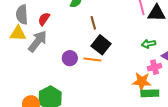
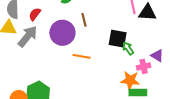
green arrow: (149, 44) -> (128, 48), moved, turned 64
black square: (101, 45) -> (118, 39), moved, turned -30
purple circle: (70, 58) -> (62, 33), moved, size x1.6

